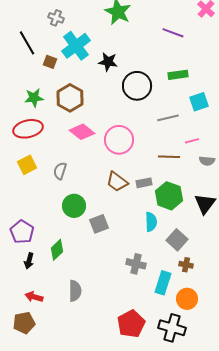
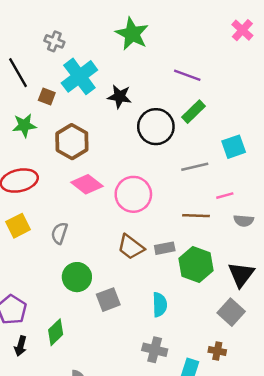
purple line: (173, 33) -> (187, 75), moved
green rectangle: (178, 75) -> (194, 112), moved, turned -36
green star: (34, 98) -> (24, 125), moved
cyan semicircle: (151, 222) -> (160, 305), moved
gray square: (177, 240) -> (231, 312), moved

